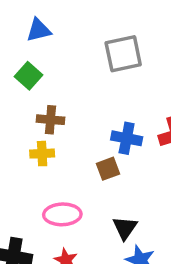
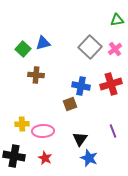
blue triangle: (39, 30) -> (43, 43), moved
gray square: (123, 54) -> (90, 47), moved, turned -35
yellow cross: (42, 154) -> (22, 124), moved

